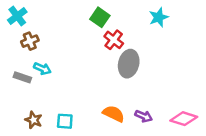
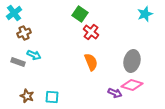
cyan star: (159, 17) -> (145, 14), moved
gray ellipse: (129, 64) -> (132, 61), moved
orange semicircle: (114, 114) -> (91, 62), moved, turned 42
pink diamond: (184, 119) -> (132, 85), moved

